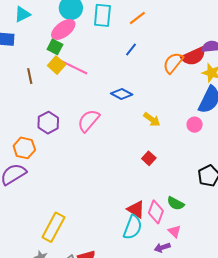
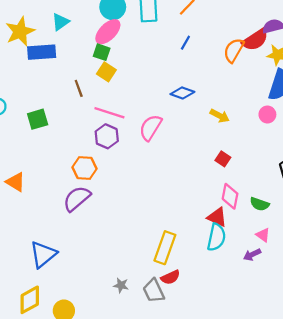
pink line: (74, 67) -> (109, 113), moved
pink diamond: (156, 212) -> (230, 196), moved
yellow rectangle: (53, 227) -> (165, 248), moved

